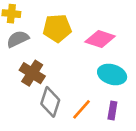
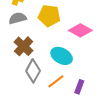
cyan ellipse: (112, 74) -> (62, 56), moved

